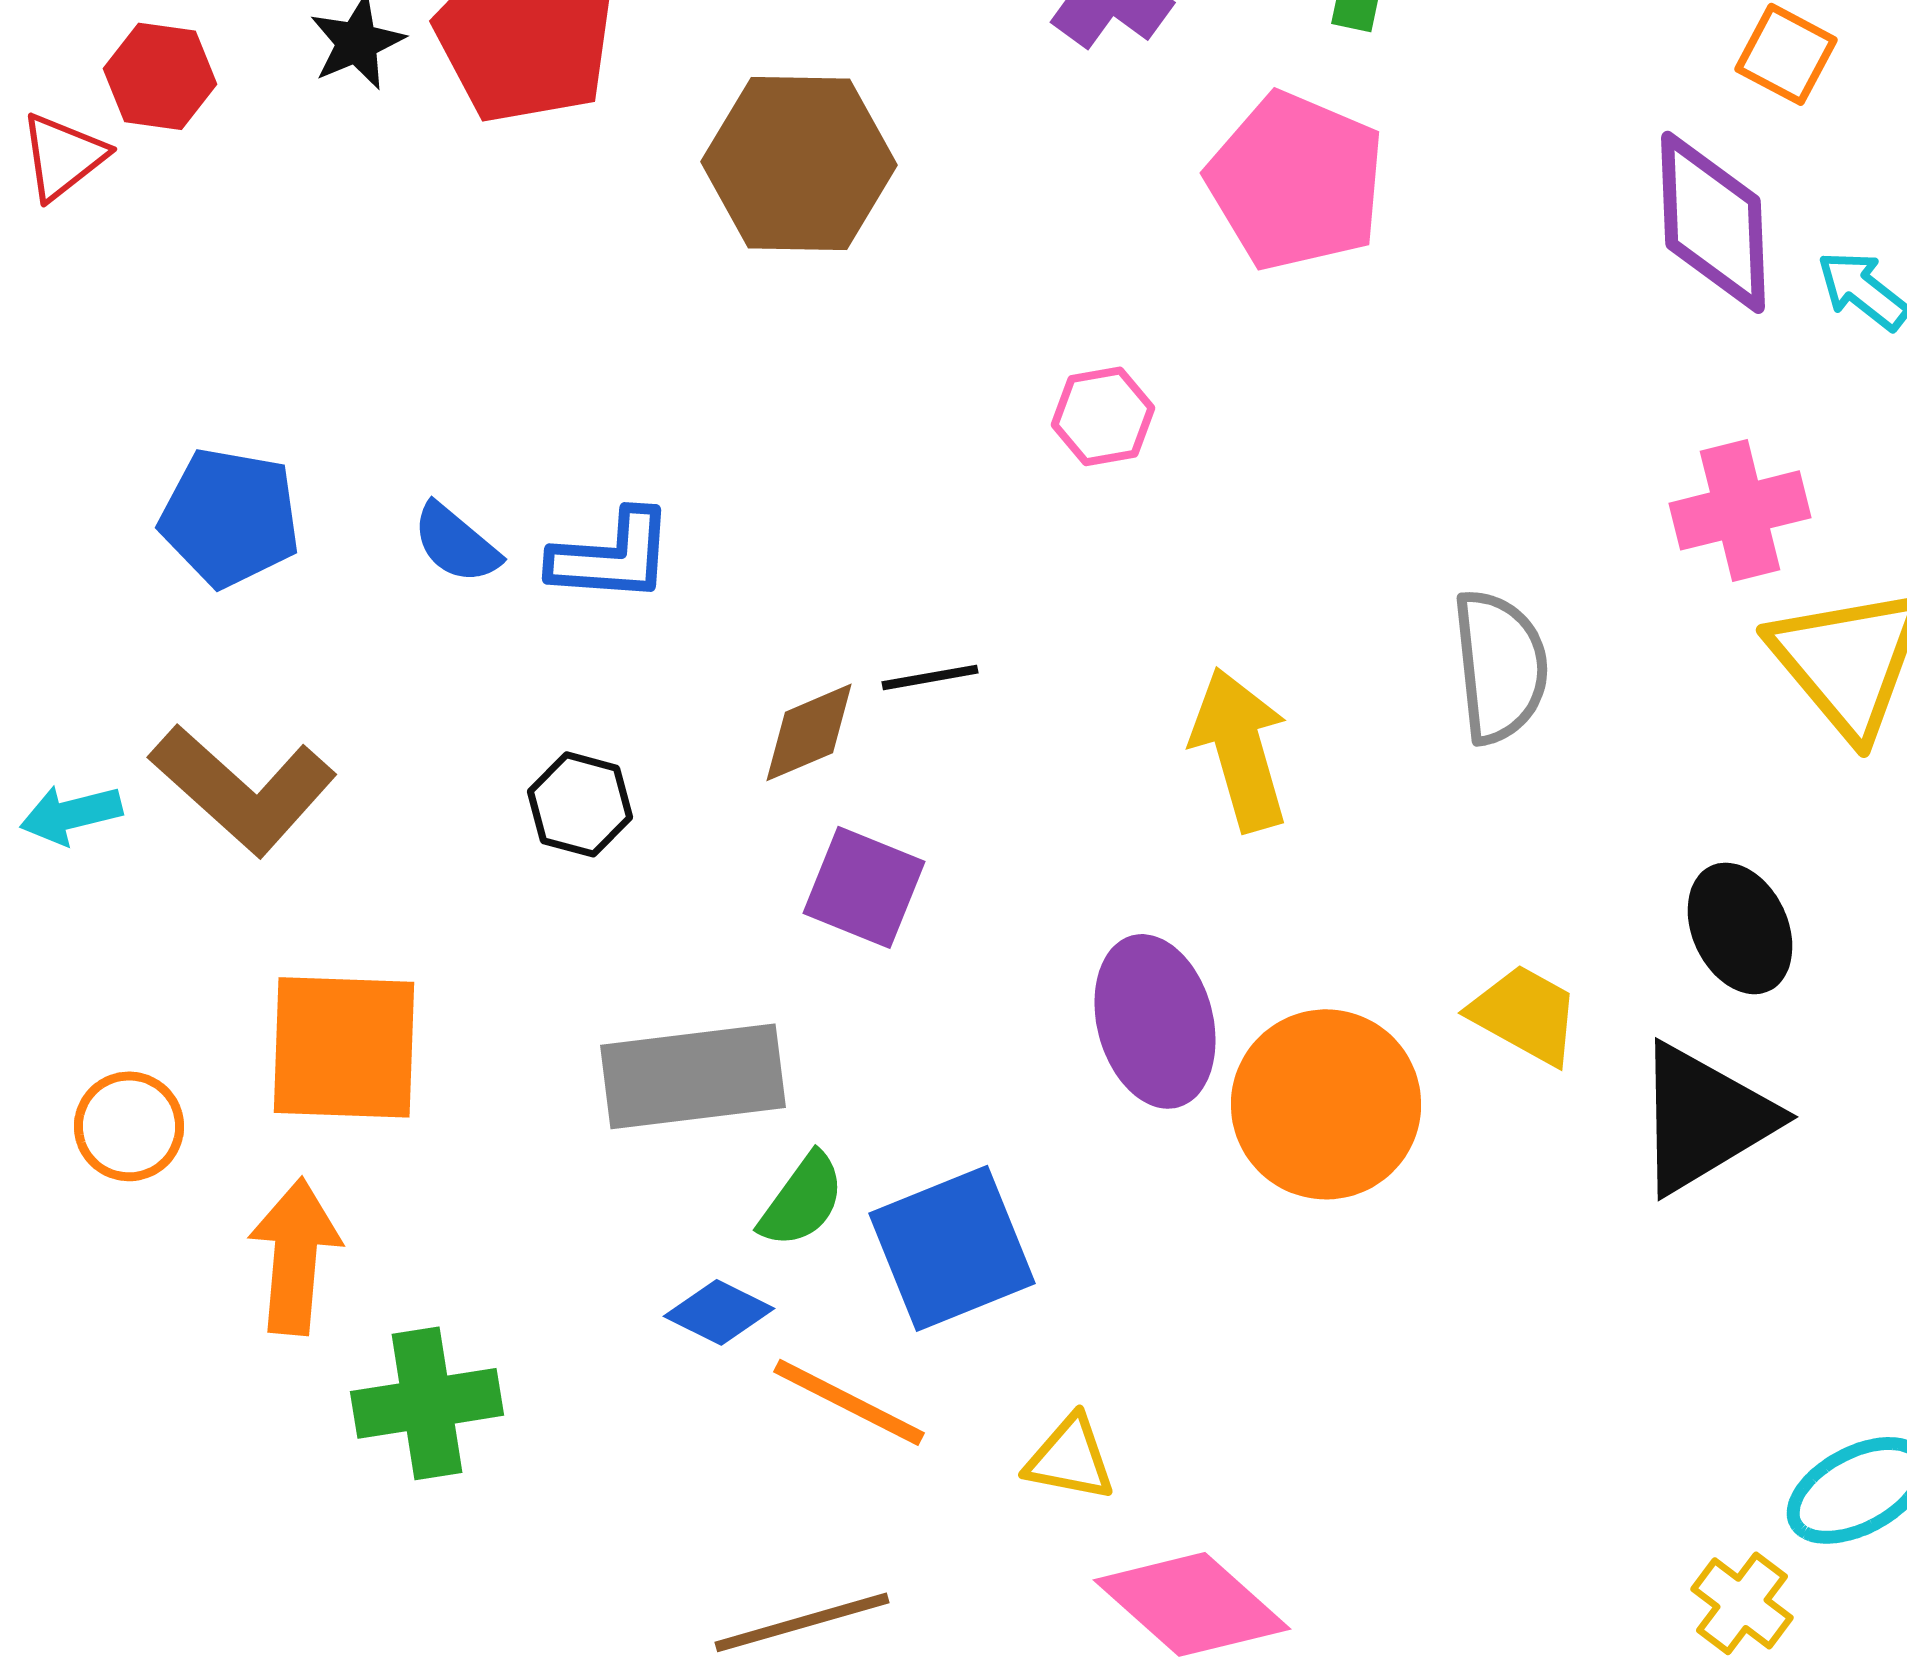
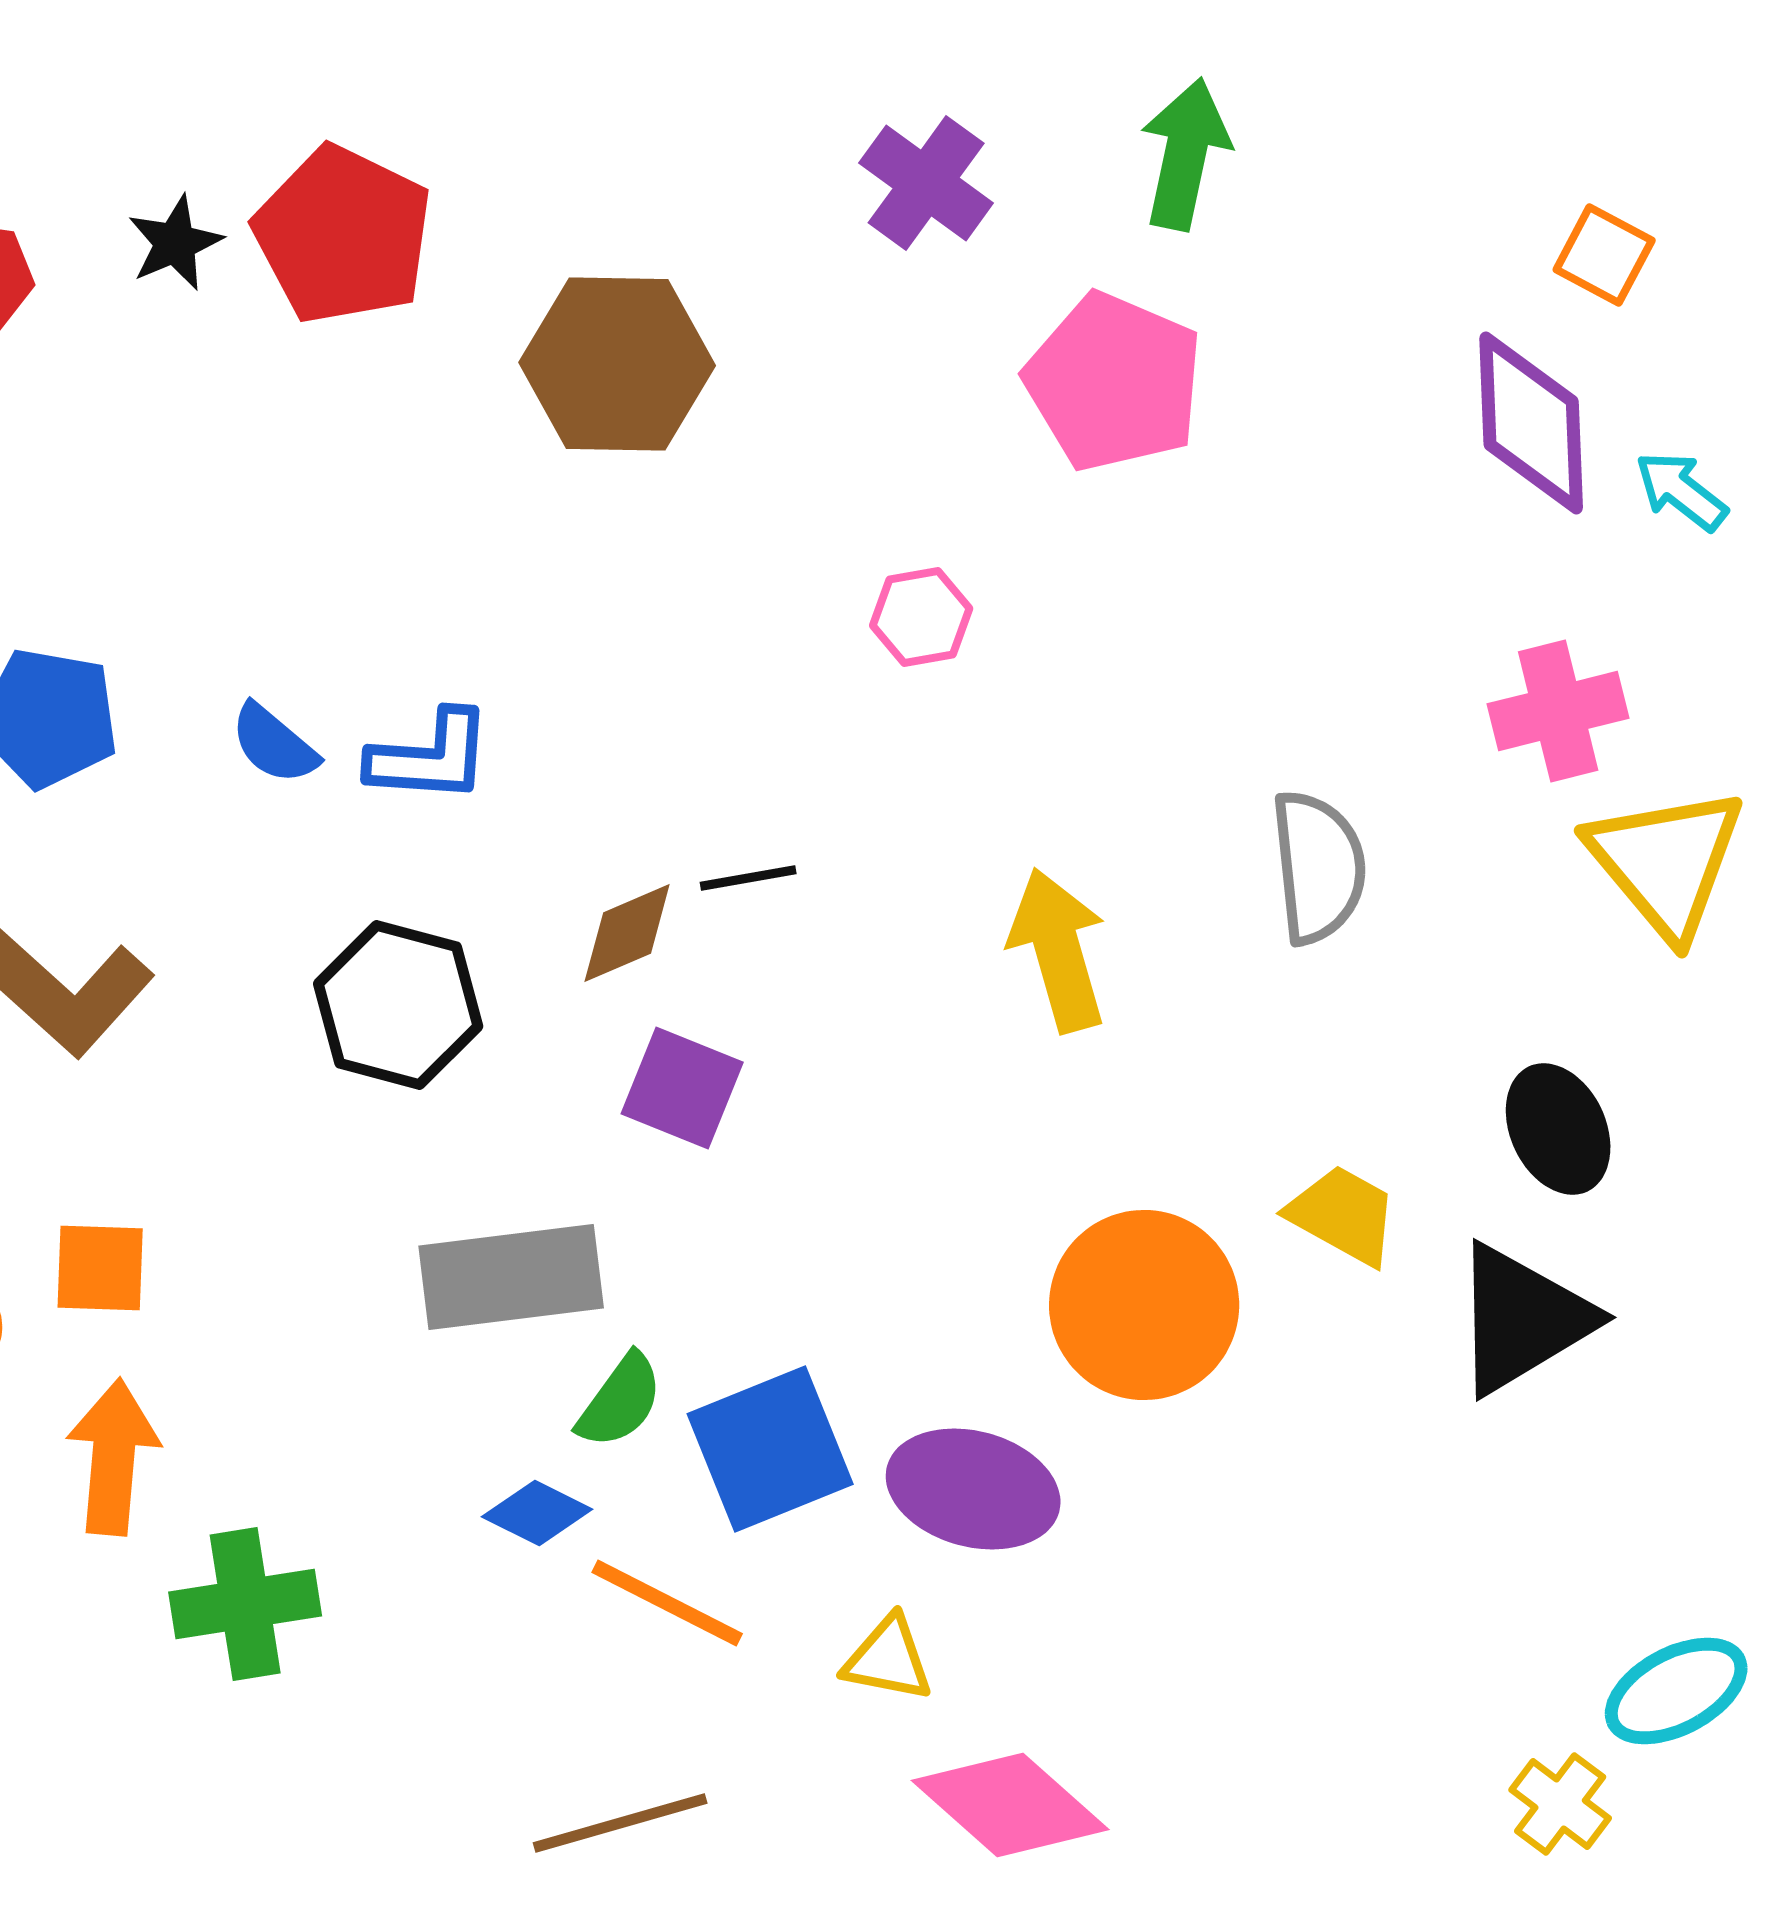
black hexagon: (580, 804) -> (398, 1005), size x1.6
purple ellipse: (1155, 1021) -> (973, 1489), moved, turned -60
orange square: (344, 1047) -> (100, 1268), moved, size x0.6

